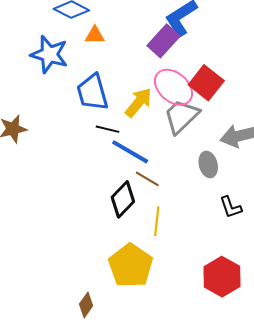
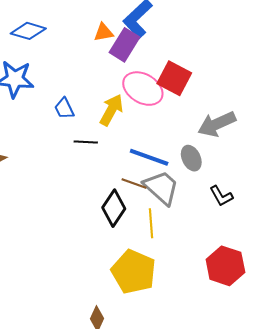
orange triangle: (95, 35) -> (104, 32), moved
blue trapezoid: (92, 92) -> (64, 108), size x0.6
gray trapezoid: (181, 116) -> (161, 187), moved, turned 96
blue line: (130, 152) -> (149, 157), moved

